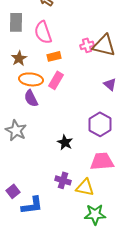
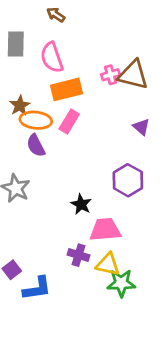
orange rectangle: (54, 56) -> (66, 89), size x1.6
brown star: (19, 58) -> (20, 105), moved
pink trapezoid: (102, 161) -> (105, 230), moved
green star: (95, 214) -> (121, 283), moved

